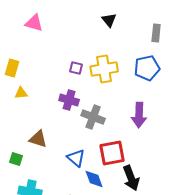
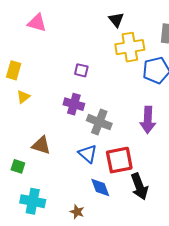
yellow cross: (104, 69) -> (130, 47), moved
yellow triangle: (21, 93) -> (23, 97), turned -32
blue triangle: (76, 158) -> (88, 154), moved

